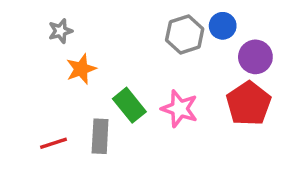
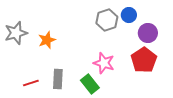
gray star: (60, 31) -> (16, 33), moved, size x1.6
green rectangle: (129, 105) -> (90, 84), moved

